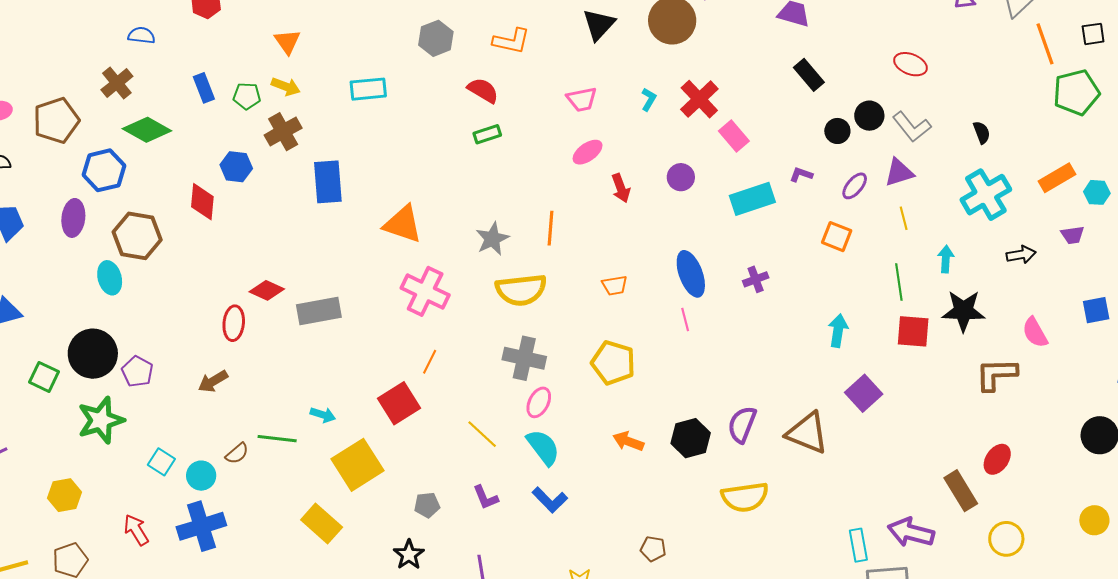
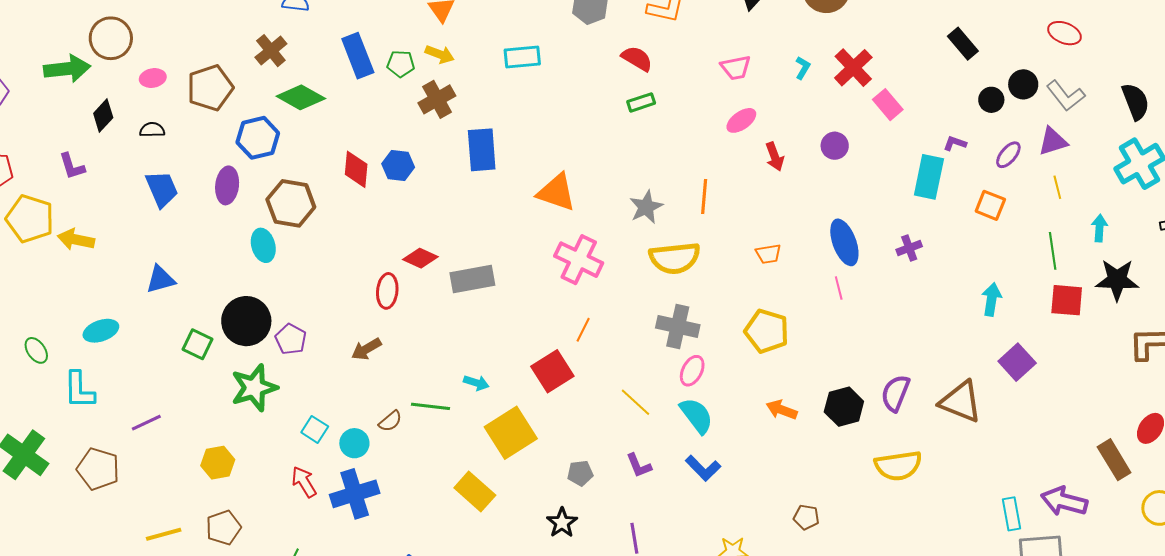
blue rectangle: (204, 88) -> (358, 56), size x1.5
black semicircle: (982, 132) -> (1135, 102), size x1.6
blue hexagon: (236, 167) -> (398, 166), moved
cyan rectangle: (752, 199) -> (929, 177), moved, turned -60
red arrow: (136, 530) -> (304, 482), moved

